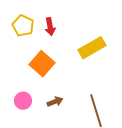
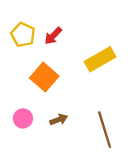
red arrow: (50, 27) -> (53, 36), turned 54

